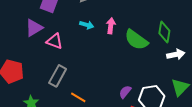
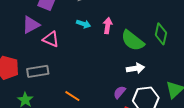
white arrow: (176, 55) -> (135, 68), moved
gray rectangle: (58, 76) -> (38, 71), moved, turned 50

